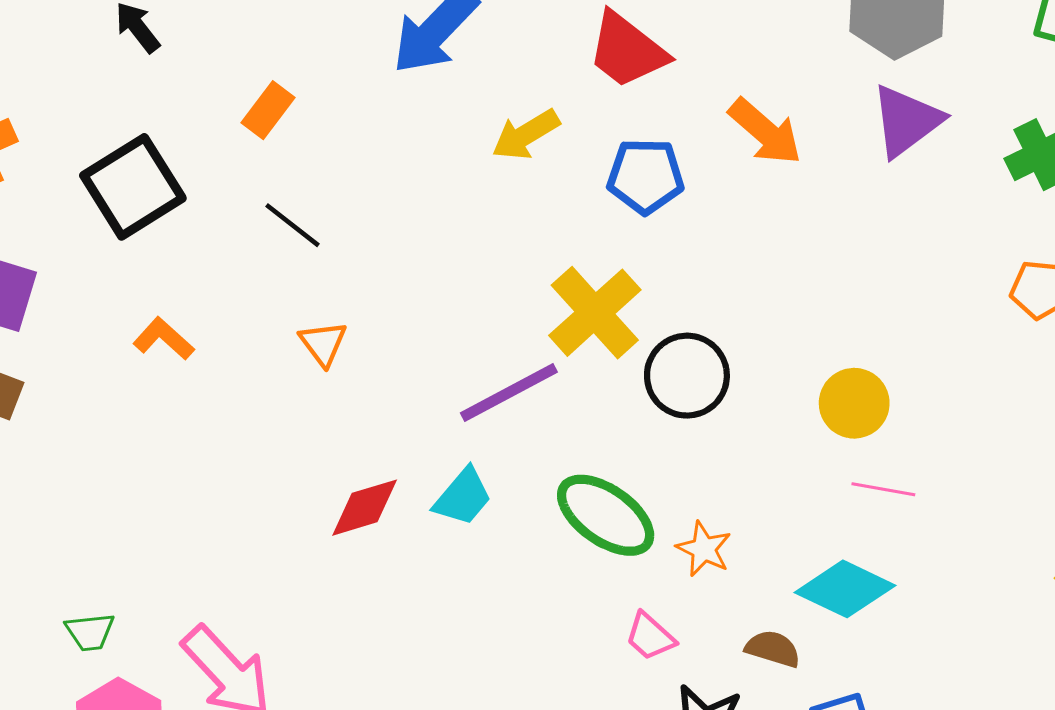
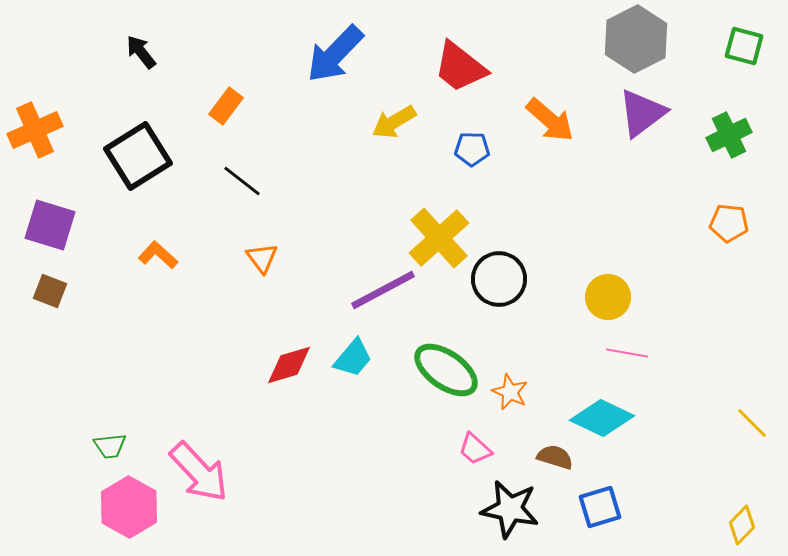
blue pentagon: (645, 176) -> (472, 149), size x0.7

